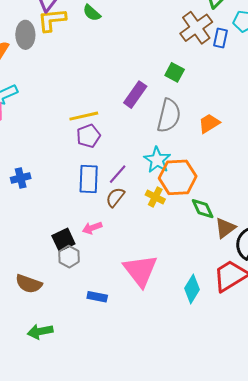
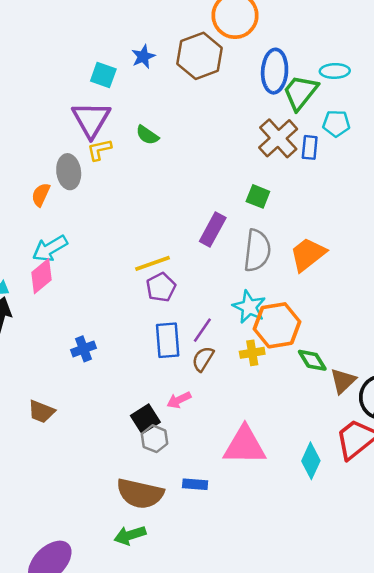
yellow L-shape: (52, 20) -> (99, 150), size x0.7
orange trapezoid: (209, 123) -> (308, 254), size x1.4
yellow cross: (155, 197) -> (252, 353), turned -30
pink triangle: (140, 270) -> (245, 446), turned -45
brown semicircle: (29, 284) -> (140, 494), moved, size x1.4

